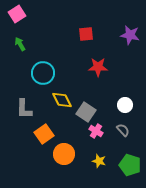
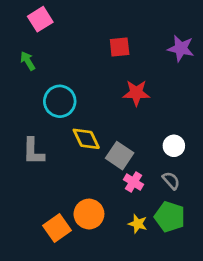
pink square: (17, 14) -> (40, 19), moved
orange square: (44, 134) -> (57, 228), moved
green pentagon: (130, 165) -> (170, 217), moved

